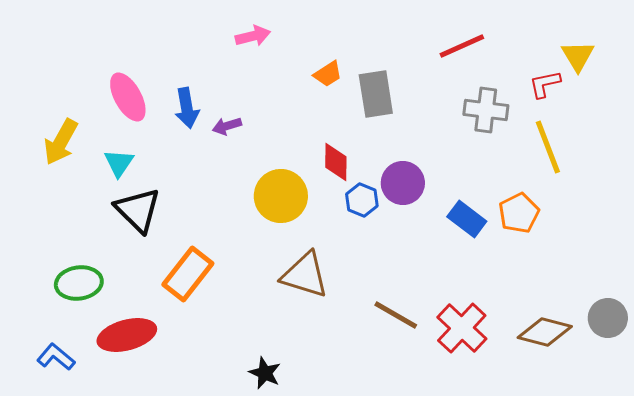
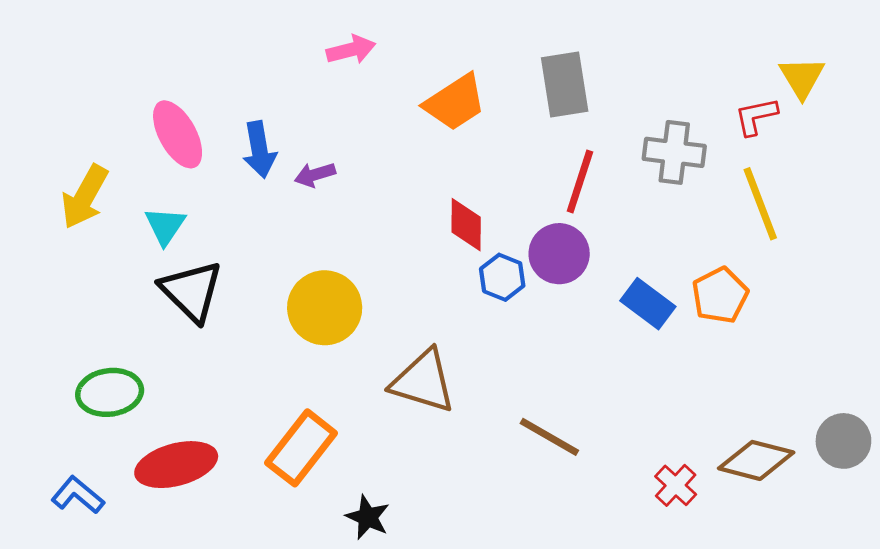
red line: (462, 46) -> (580, 182), moved, turned -48
orange trapezoid: (328, 74) -> (455, 102), size x1.6
gray rectangle: (376, 94) -> (565, 84), moved
yellow circle: (281, 196) -> (325, 308), moved
orange rectangle: (188, 274) -> (301, 448), moved
red cross: (462, 328) -> (676, 485), moved, size x0.6

